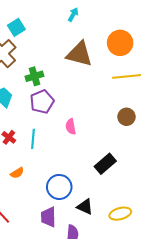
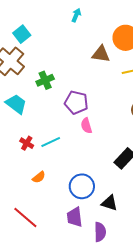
brown triangle: (79, 54) -> (101, 54), moved, size x0.7
purple pentagon: (42, 102) -> (76, 103), moved, turned -30
cyan line: (33, 139) -> (51, 142), turned 66

